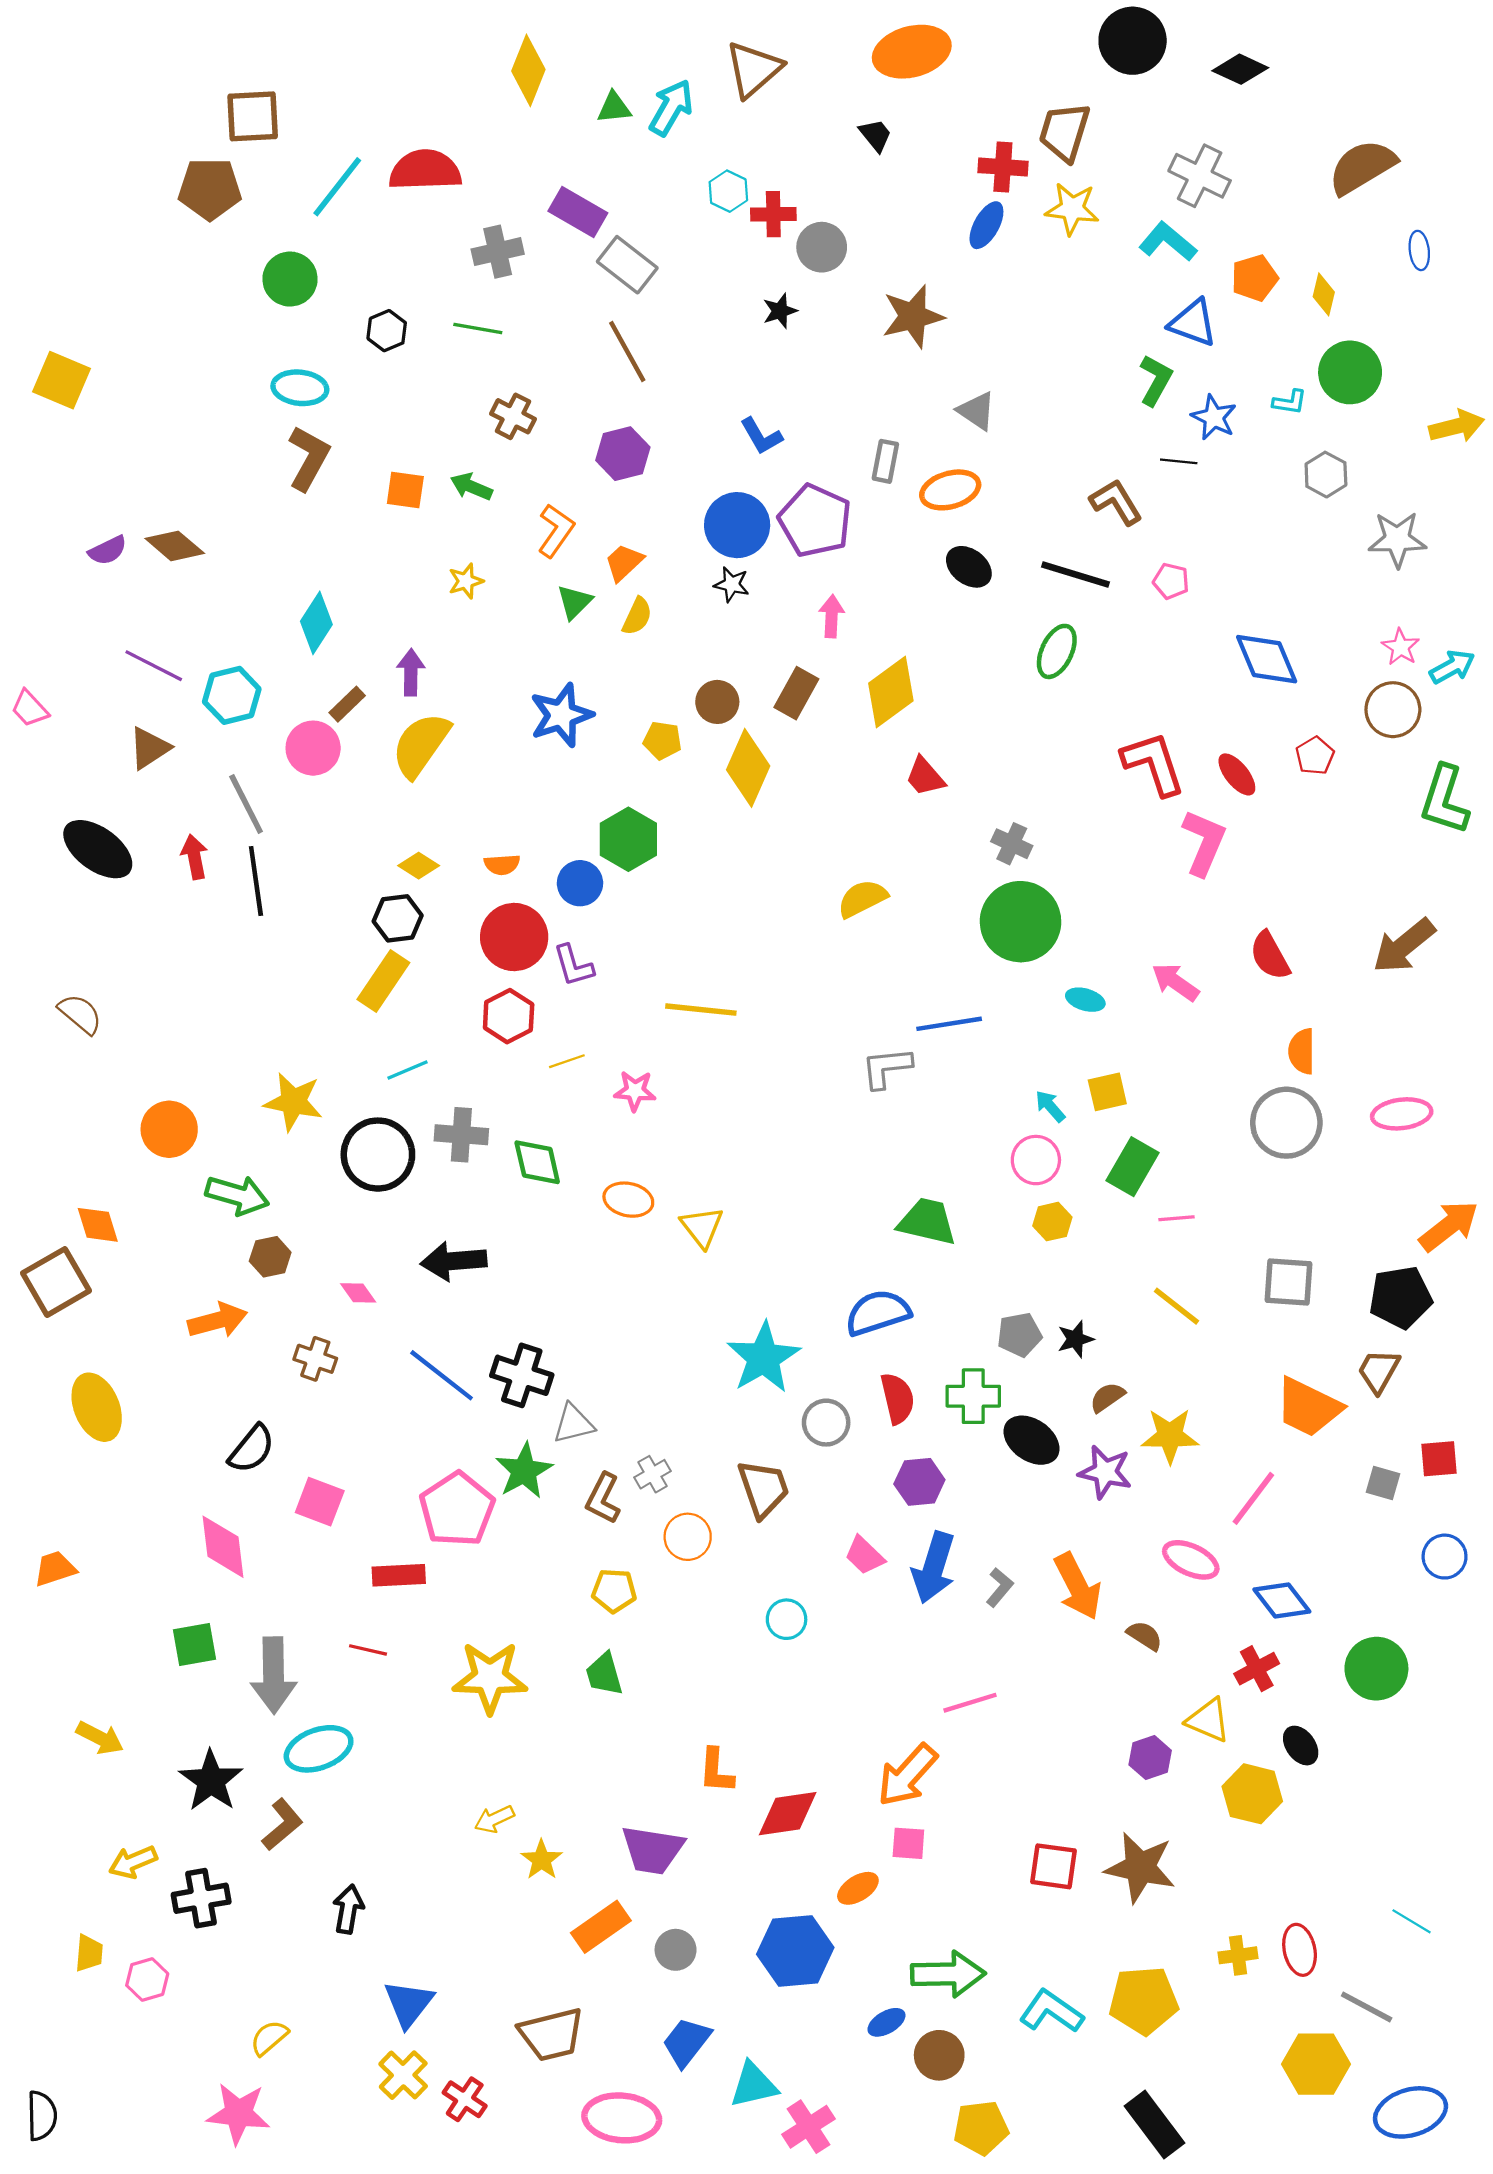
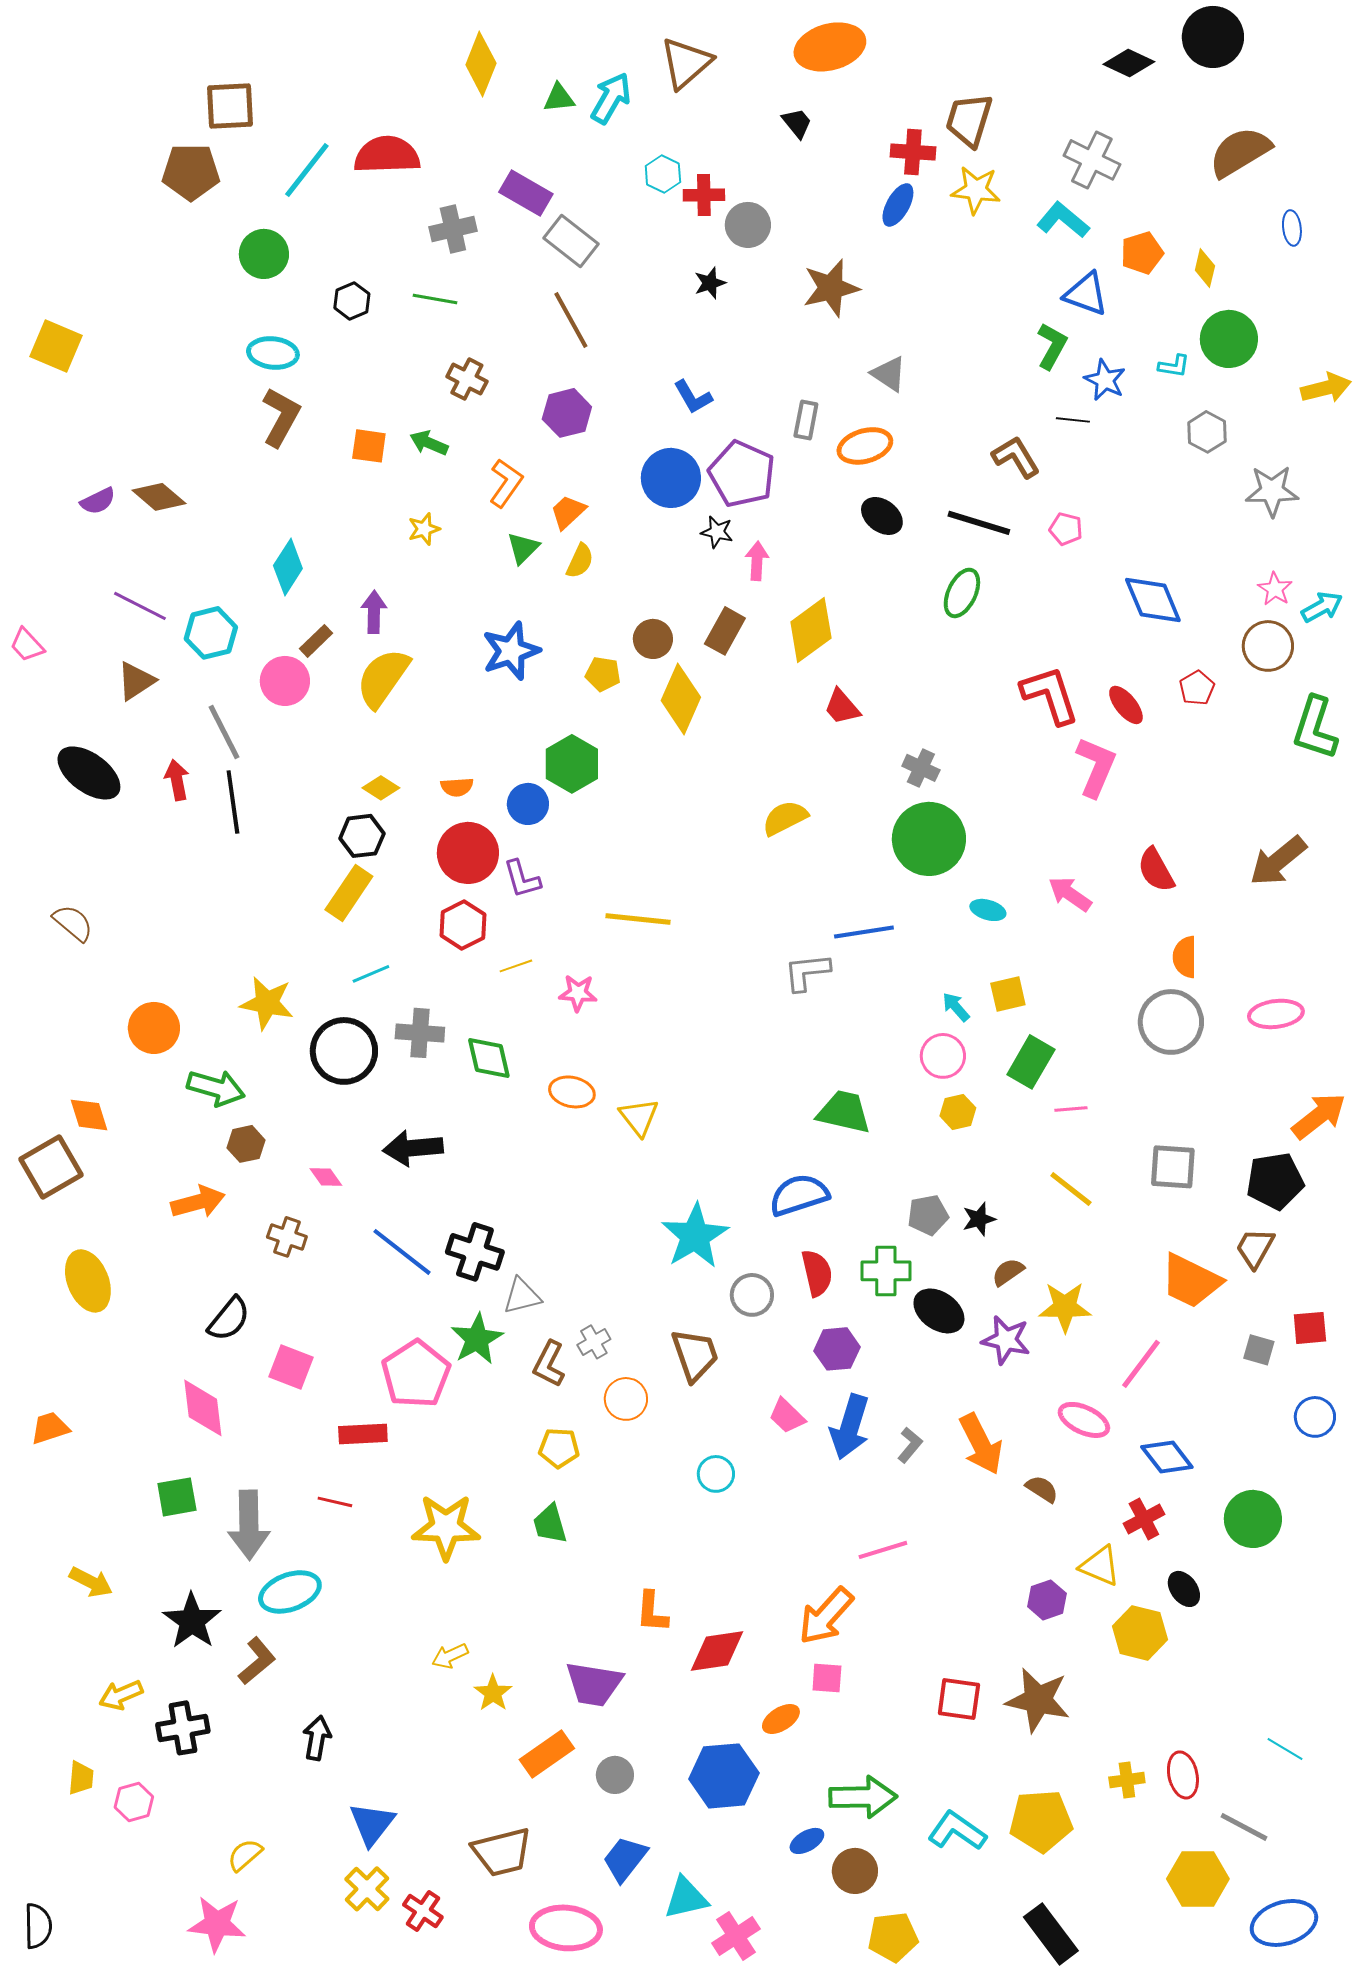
black circle: (1133, 41) -> (1213, 37), moved
black star: (732, 584) -> (717, 532), moved

